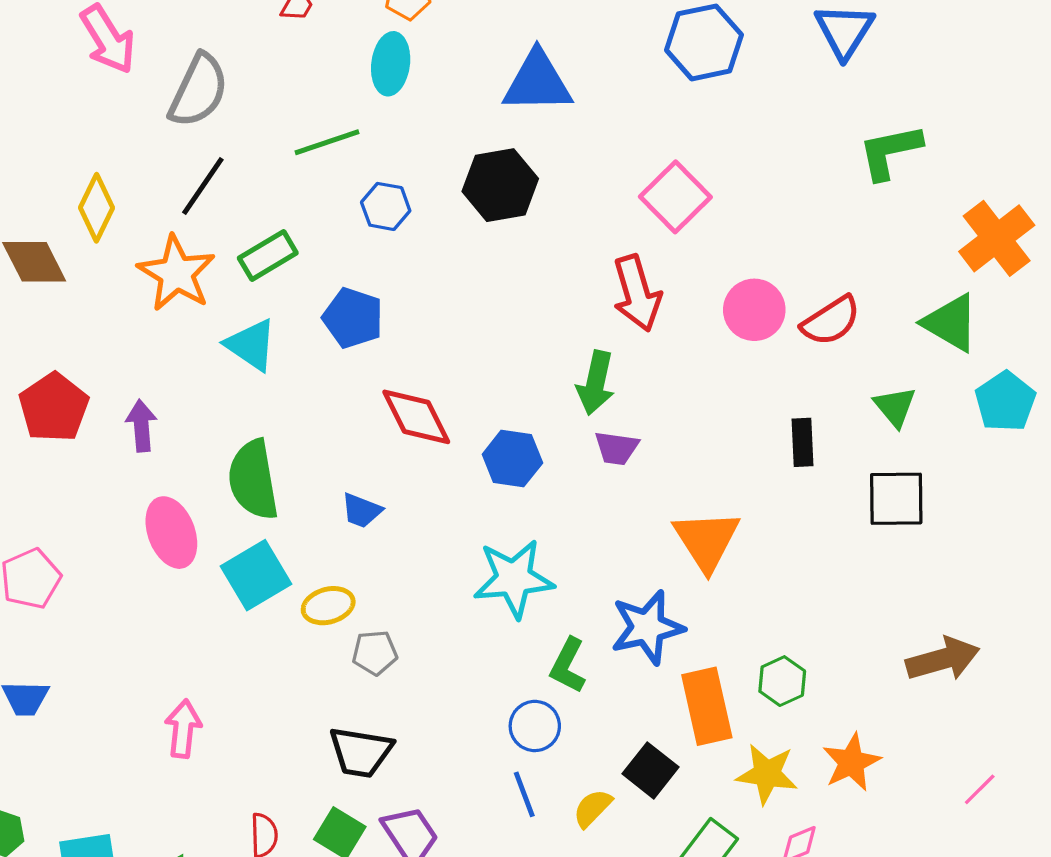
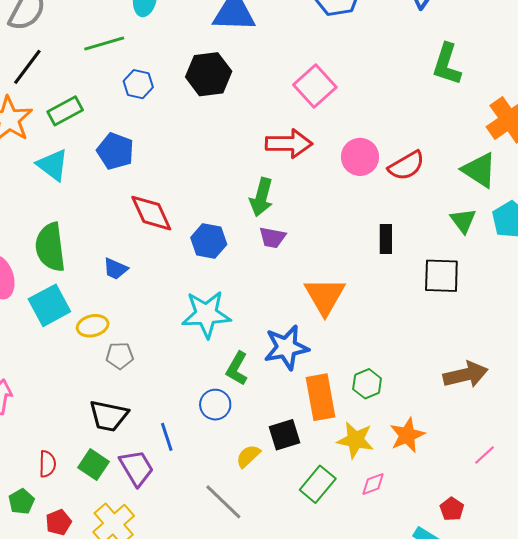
green L-shape: (890, 152) -> (447, 64), turned -63
red arrow: (637, 293) -> (289, 144), turned -75
green triangle: (895, 407) -> (463, 221), moved
black square: (651, 770) -> (285, 435), turned 32
blue line: (524, 794) -> (167, 437), moved

